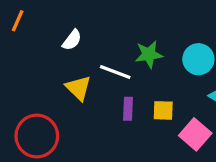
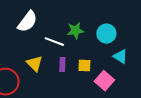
white semicircle: (72, 40) -> (27, 22), size x1.6
yellow triangle: (78, 88) -> (34, 64), moved

